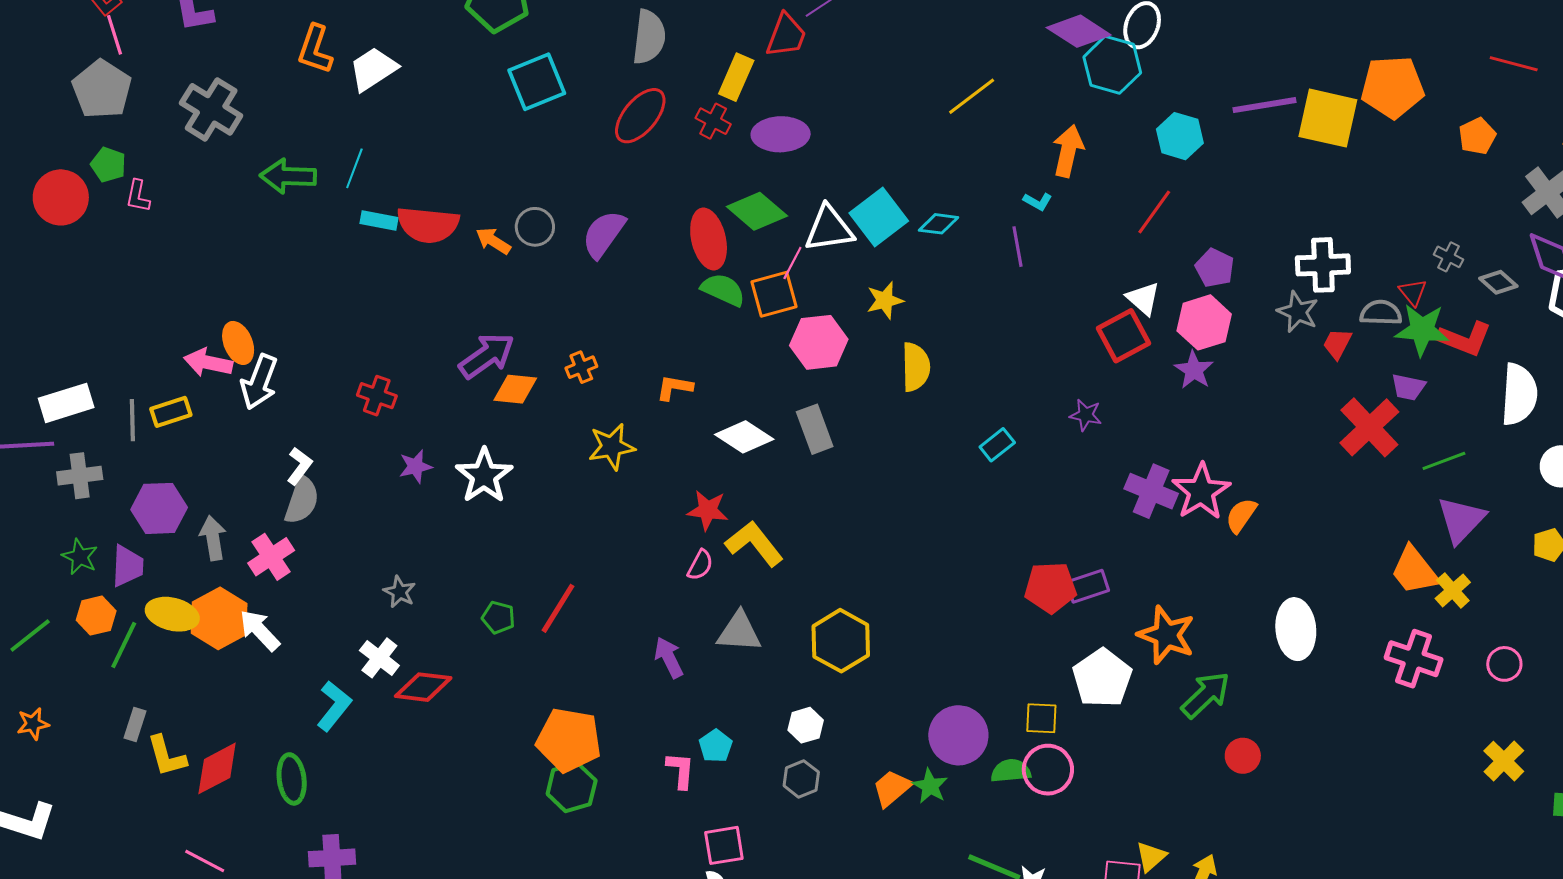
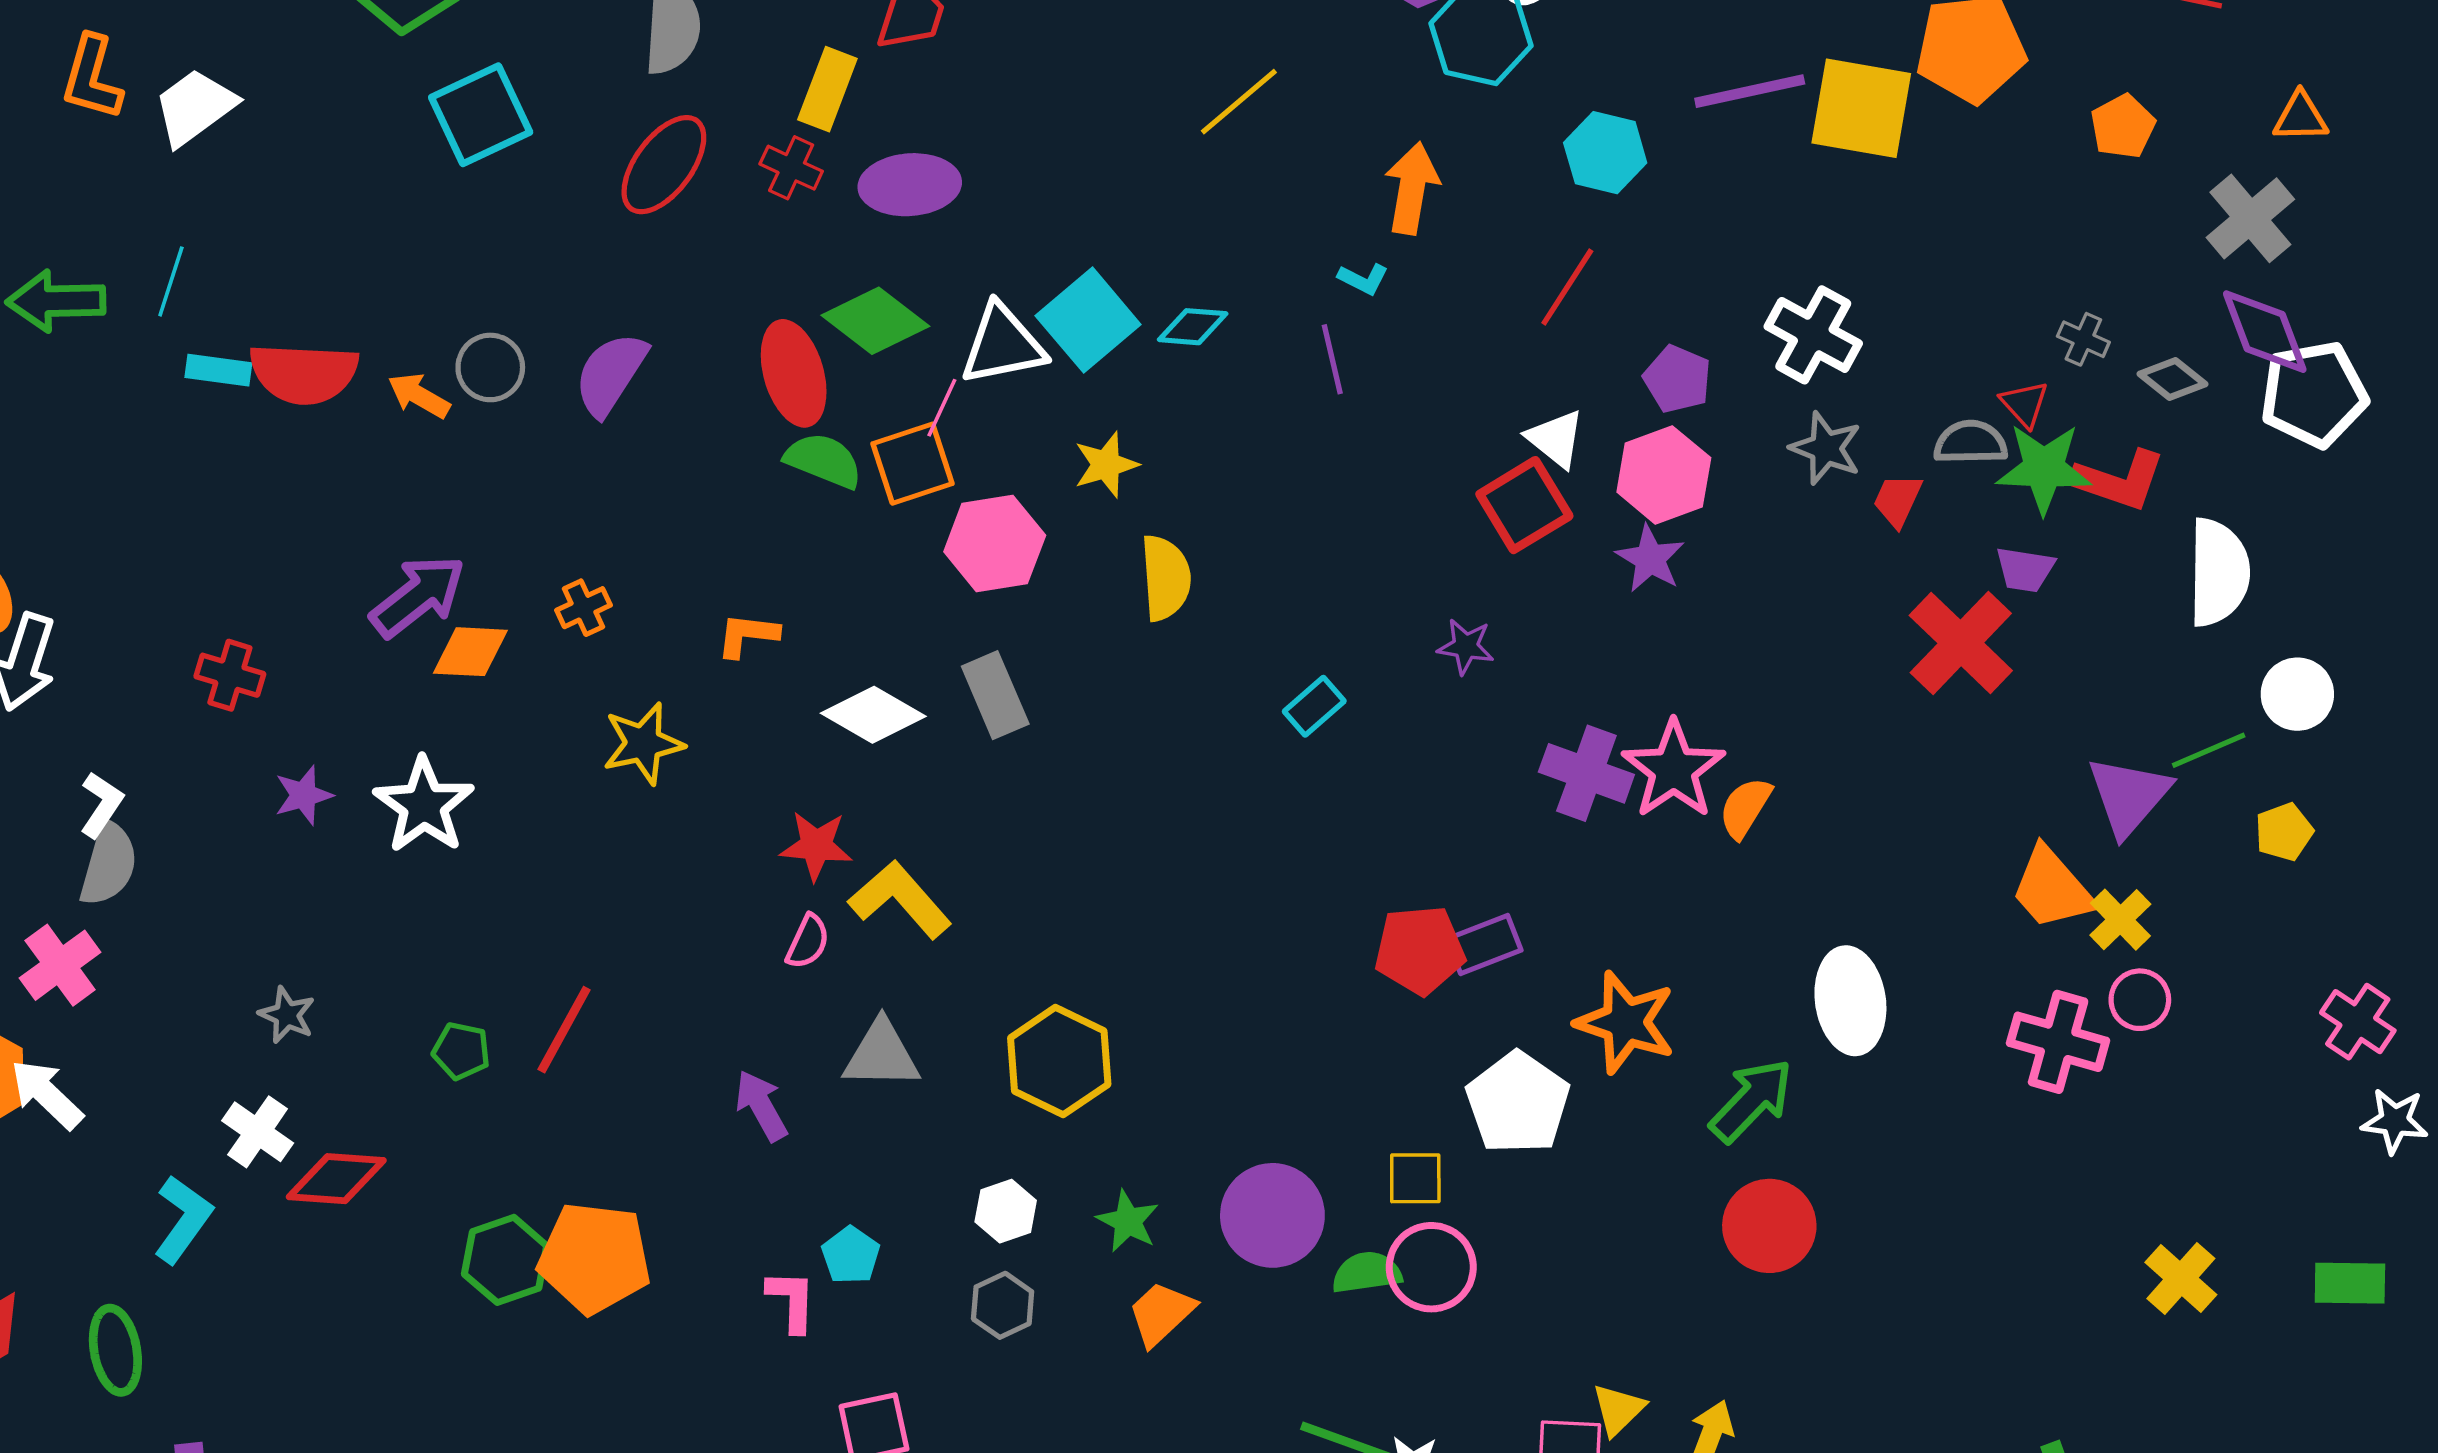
white cross: (1323, 265) -> (1813, 335), moved, turned 34
green line: (1444, 461) -> (2209, 750), moved
pink circle: (1504, 664) -> (2140, 1000), moved
green arrow: (1206, 695) -> (1751, 1100), moved
red circle: (1243, 756) -> (1769, 1226), size x1.5
yellow cross: (1504, 761) -> (2181, 1278), moved
green star: (930, 786) -> (1128, 1221), moved
green hexagon: (572, 787) -> (506, 1260), moved

